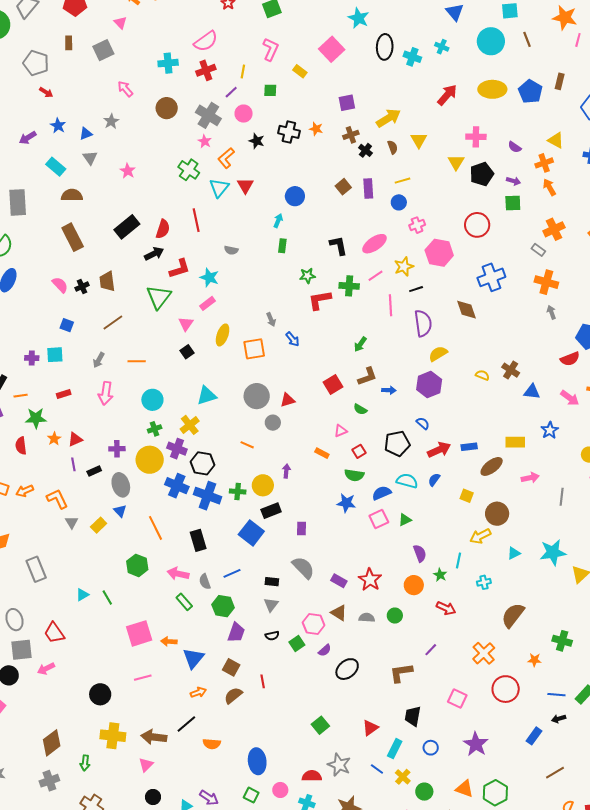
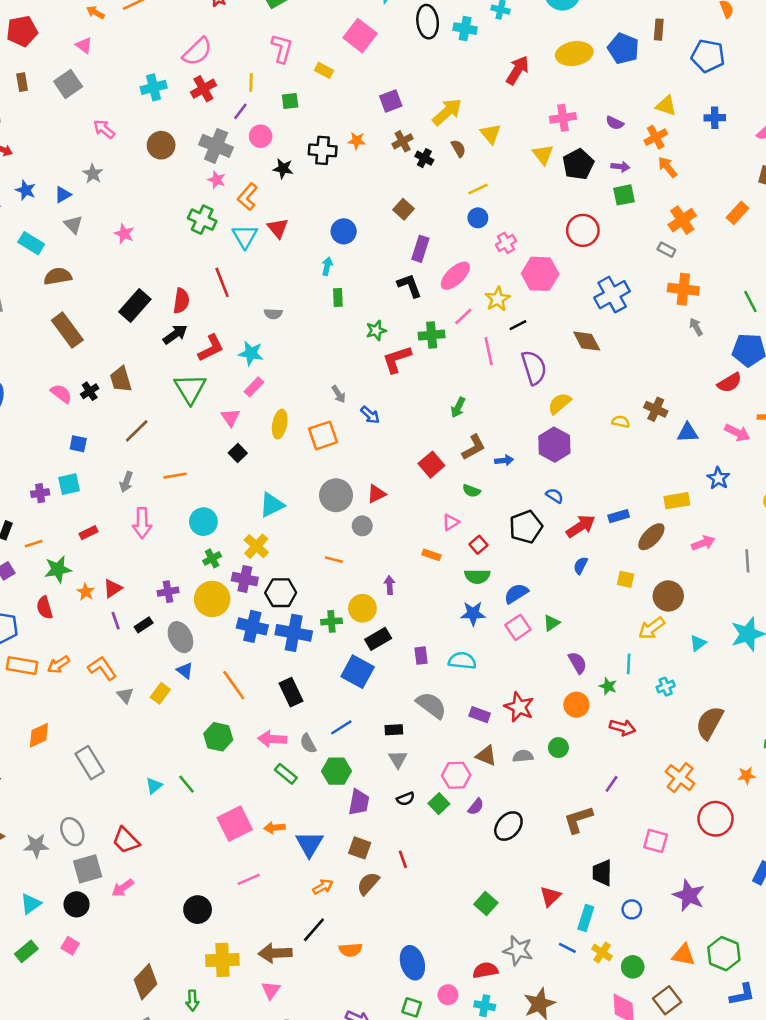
purple rectangle: (368, 188) -> (420, 249), moved, turned 30
cyan semicircle: (407, 481) -> (462, 661), moved

